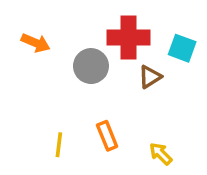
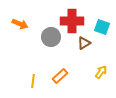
orange rectangle: (107, 136) -> (60, 76), turned 70
yellow arrow: (161, 154) -> (101, 72), moved, turned 80

